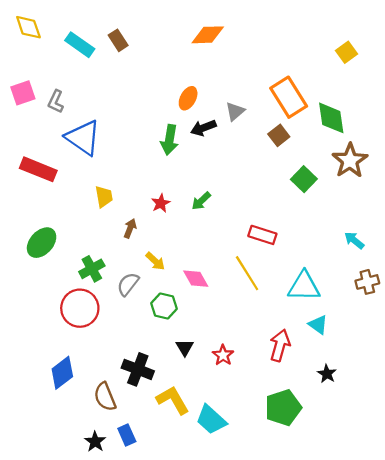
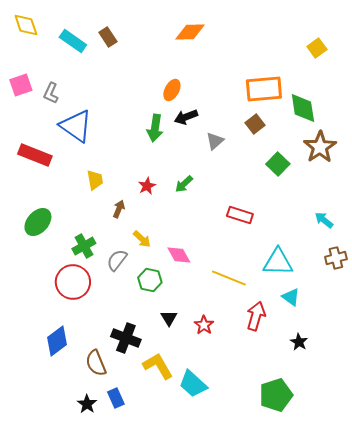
orange rectangle: (289, 97) -> (264, 89), turned -63
gray triangle: (235, 111) -> (215, 141), moved
yellow line: (247, 273) -> (229, 278), moved, turned -36
green pentagon: (283, 408) -> (276, 395), moved

